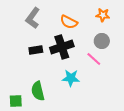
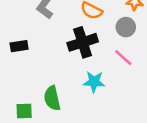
gray circle: (102, 41) -> (126, 27), moved
black rectangle: (36, 50) -> (19, 46), moved

